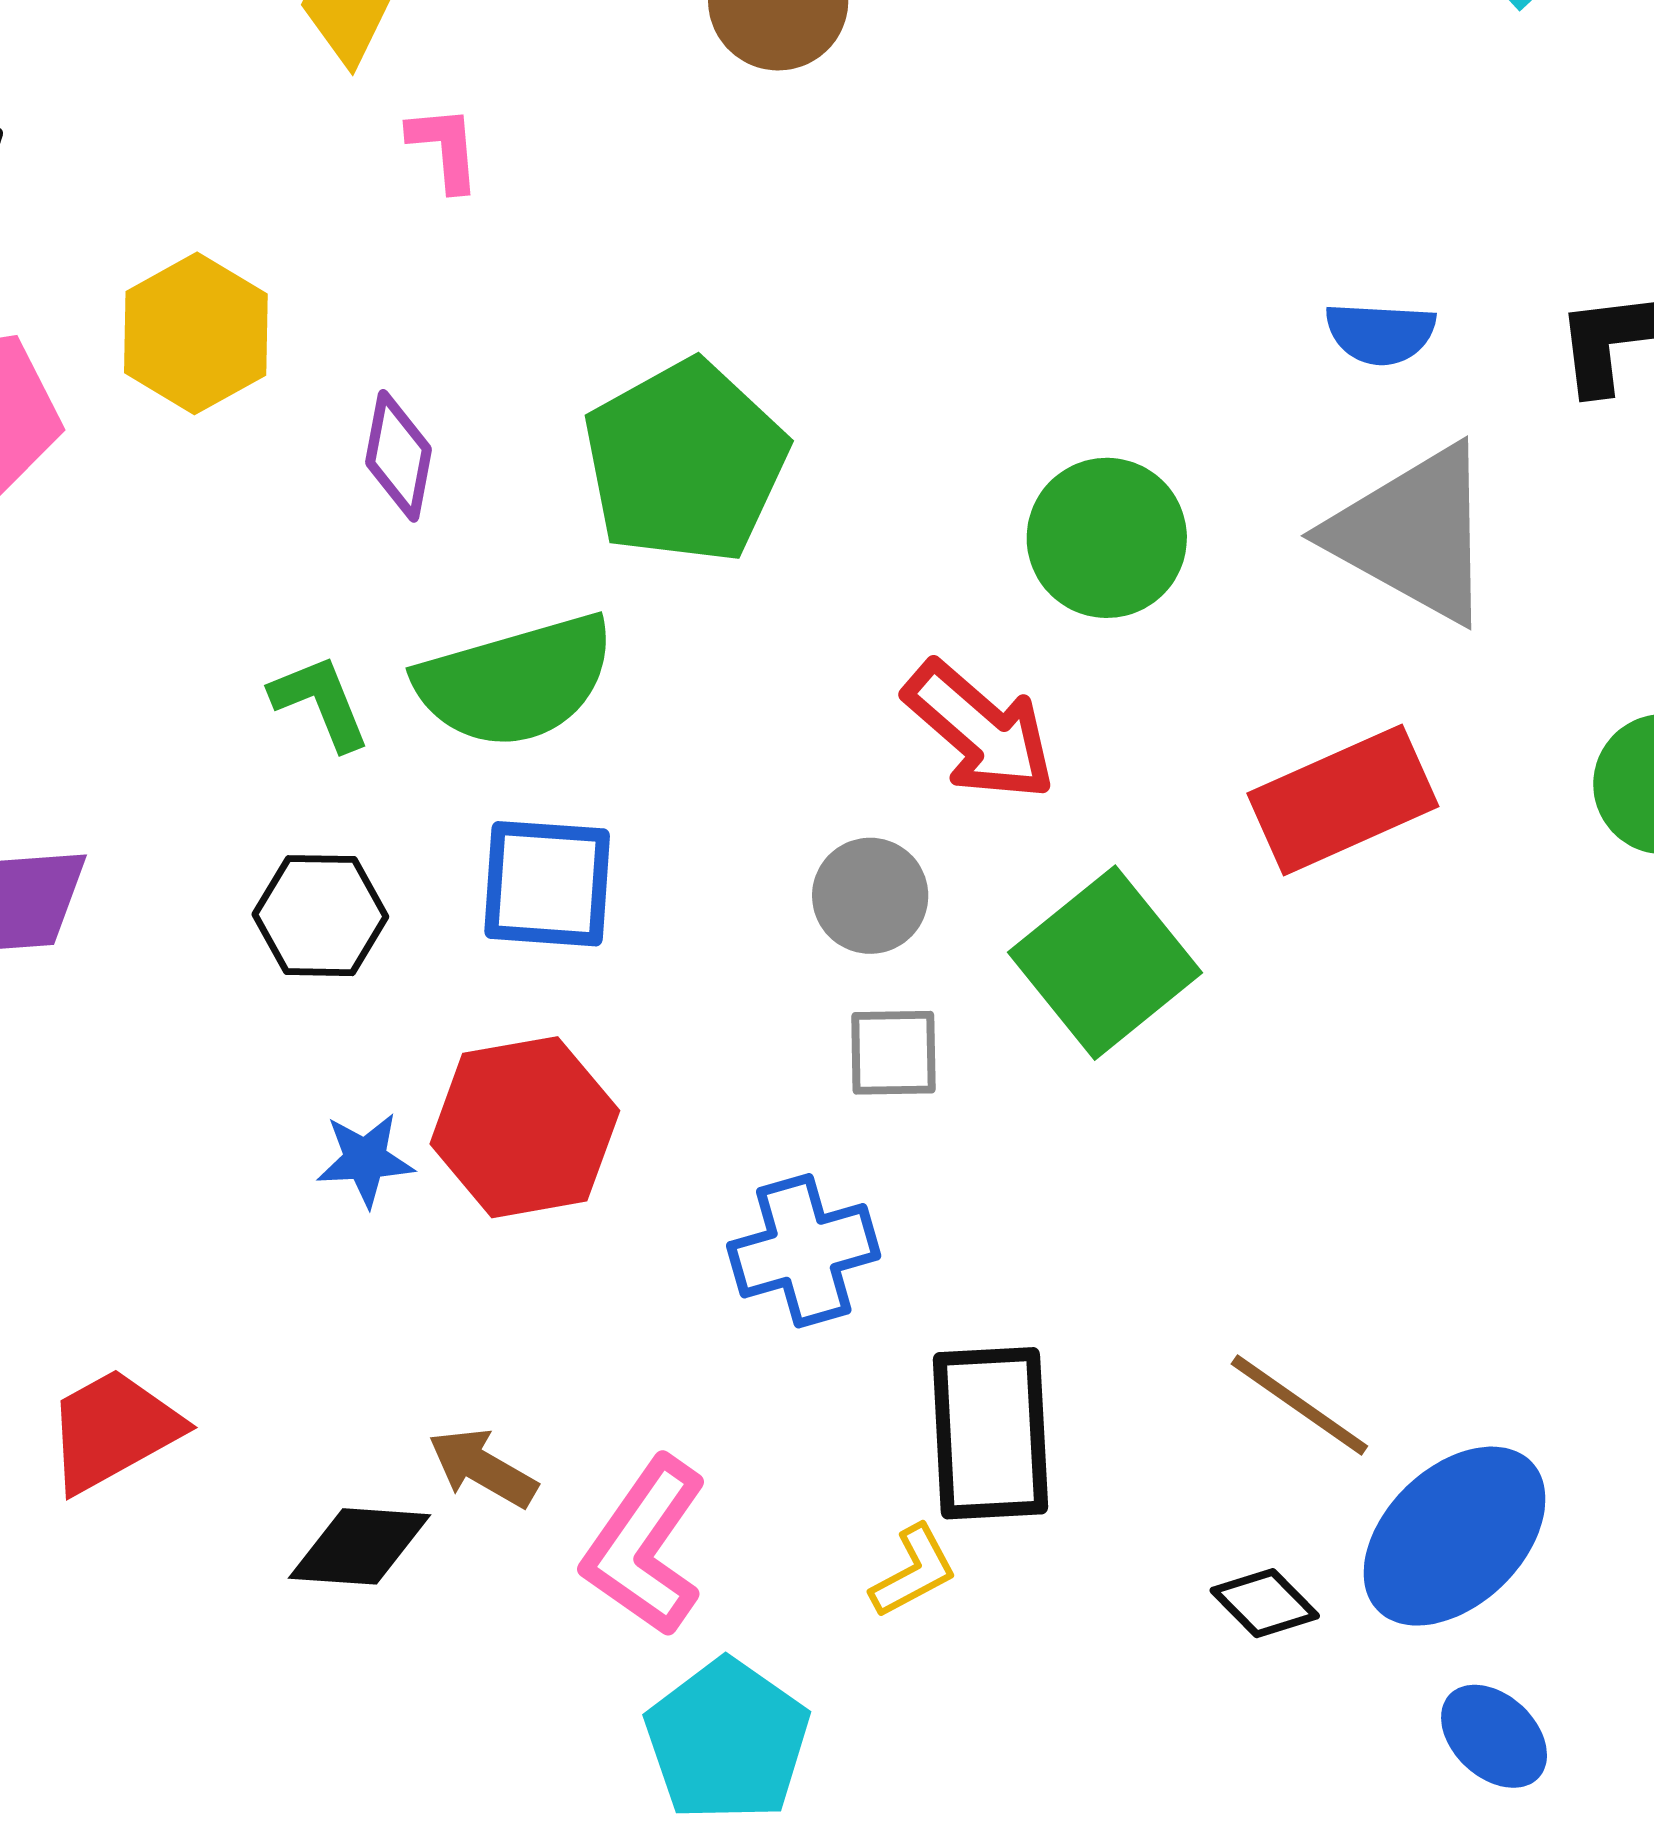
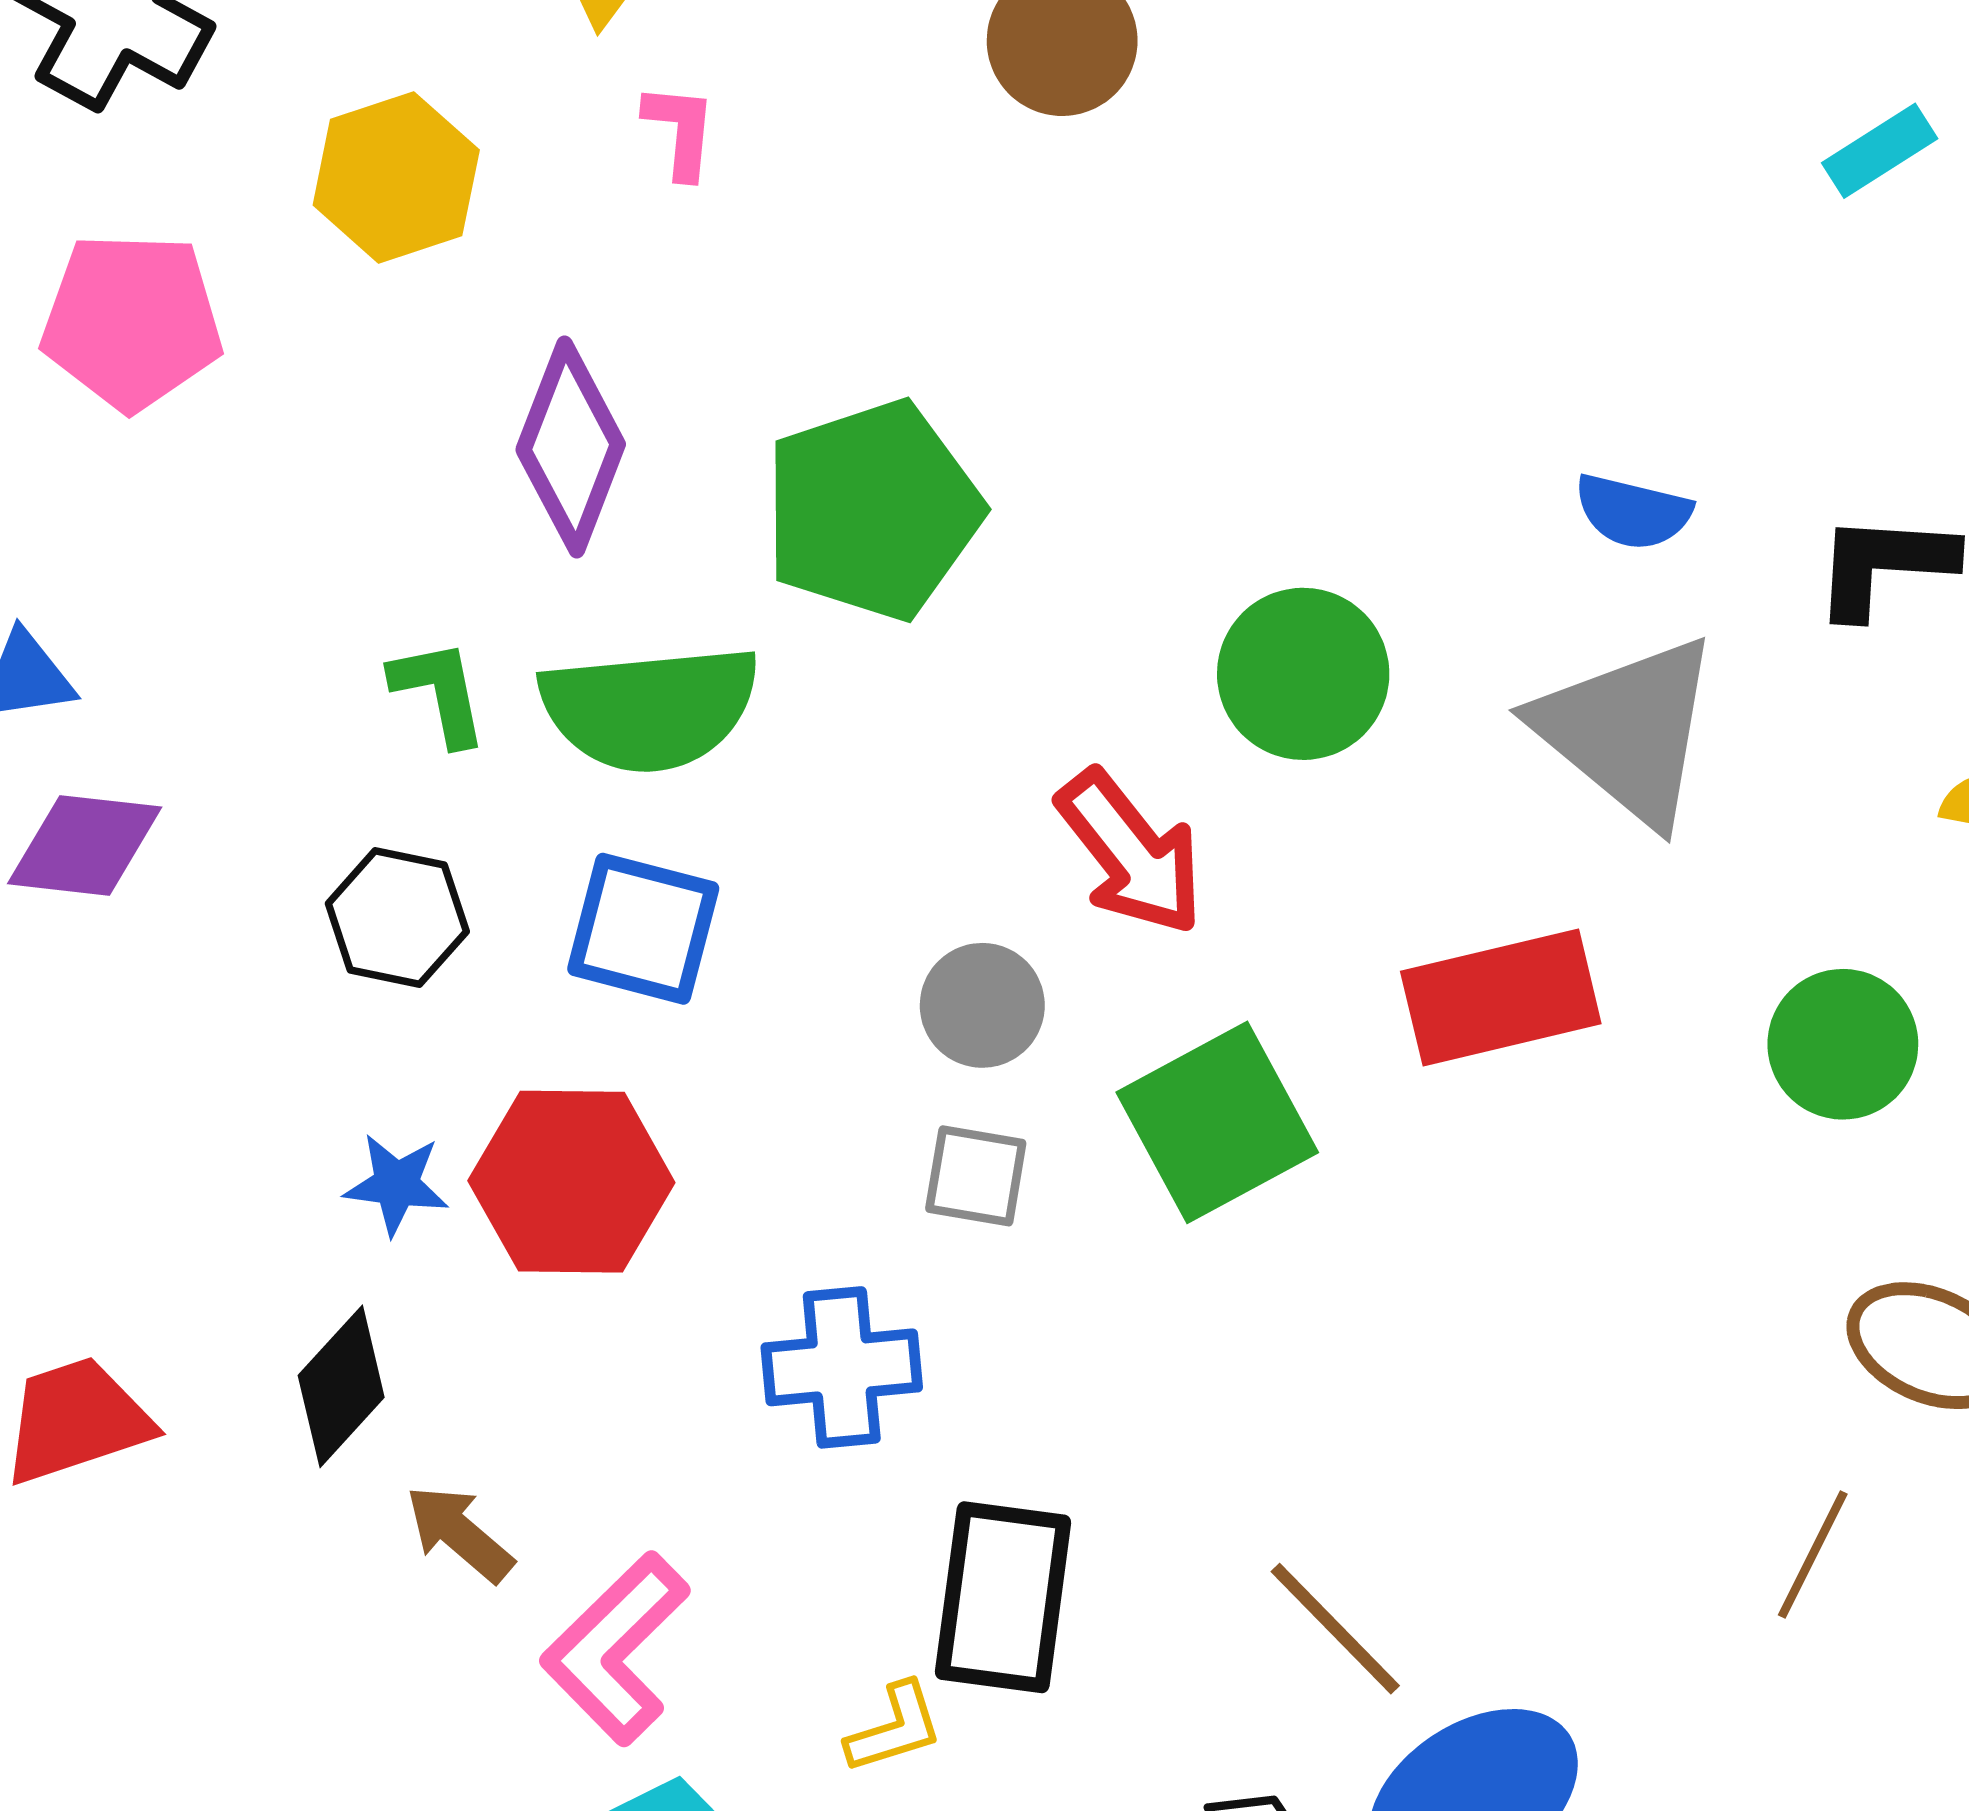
yellow hexagon: (196, 333) -> (396, 177), moved
purple diamond: (399, 456) -> (571, 447), size x1.5
black diamond: (360, 1546) -> (341, 1386), moved, turned -62

